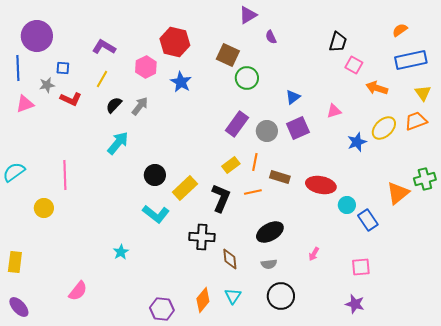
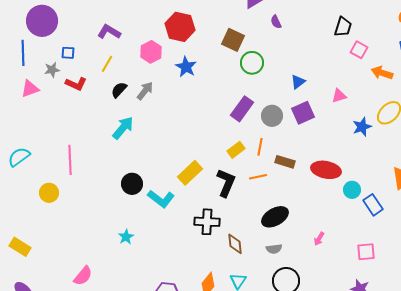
black circle: (155, 175) -> (132, 184), moved
yellow rectangle: (15, 262) -> (20, 247), turned -65

